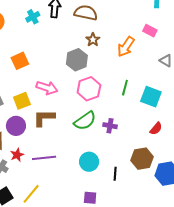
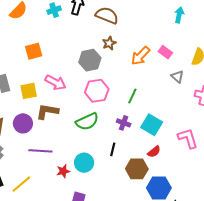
pink rectangle: (150, 31) -> (165, 52), moved
cyan square: (151, 97) -> (152, 125), moved
purple circle: (16, 126) -> (23, 123), moved
purple cross: (110, 126) -> (124, 123), moved
red semicircle: (156, 129) -> (154, 152), moved
red star: (17, 155) -> (63, 171), moved
black line: (115, 174) -> (113, 149), moved

